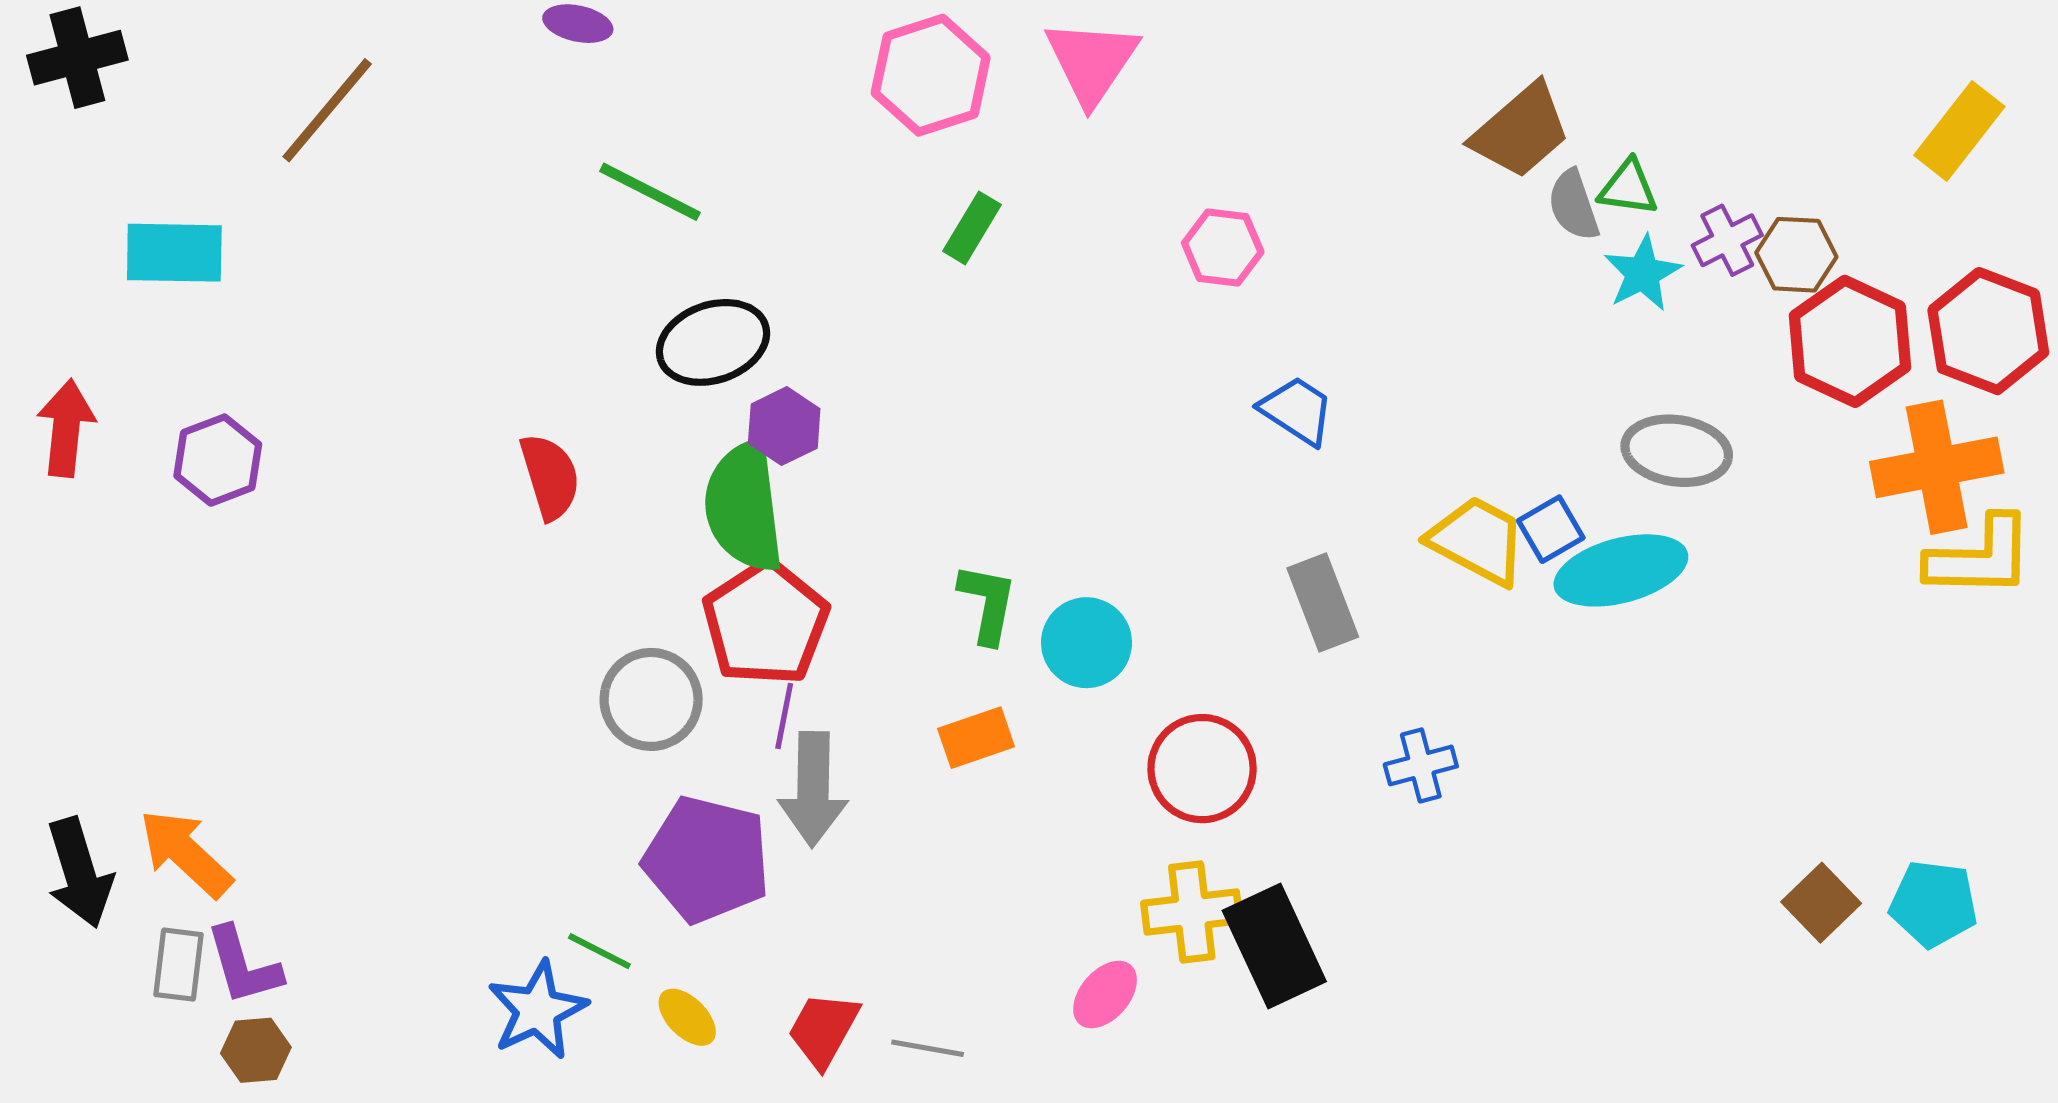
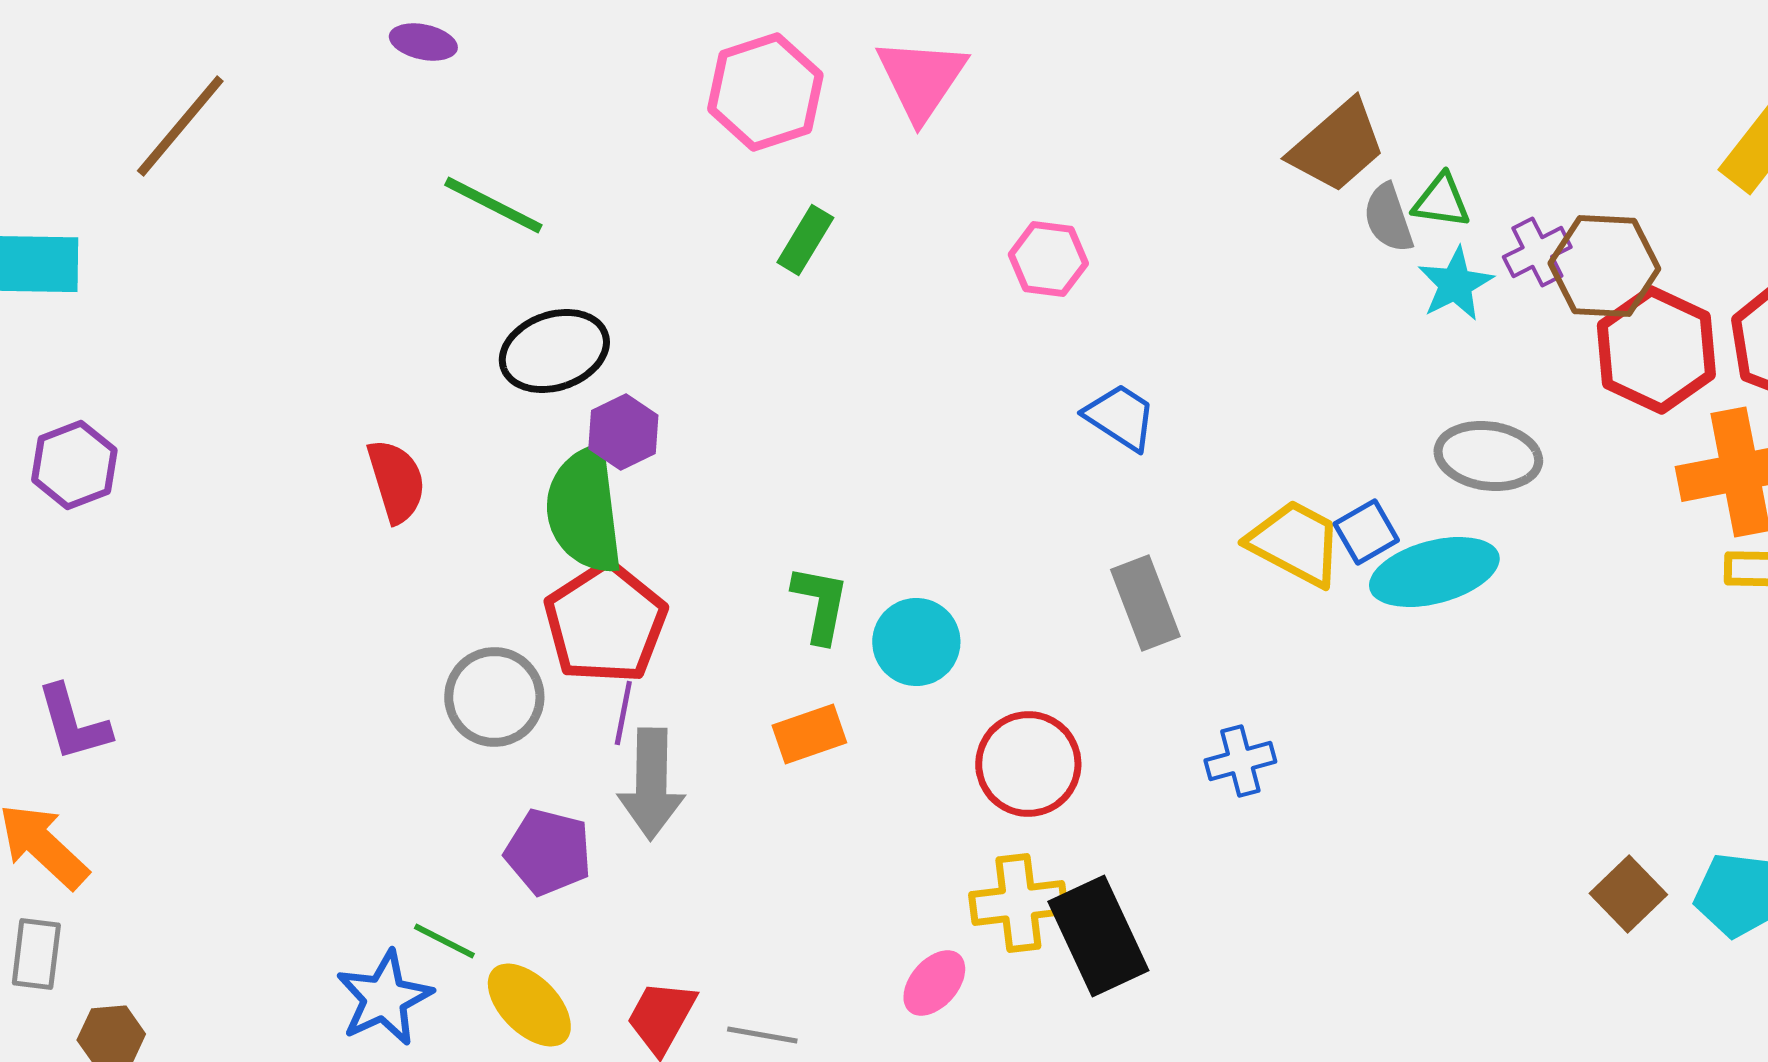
brown hexagon: (1796, 255) -> (1604, 266), size x1.4
purple pentagon: (707, 859) -> (548, 852), size x0.7
purple L-shape: (244, 966) -> (73, 723), moved
yellow ellipse: (687, 1017) -> (529, 1005), size x1.5

